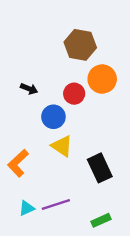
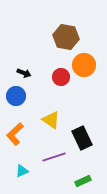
blue circle: (53, 117) -> (16, 96), moved
purple line: (56, 205) -> (54, 157), moved

